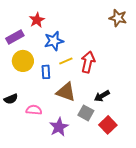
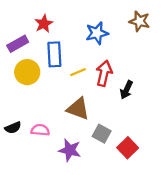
blue star: (54, 41) -> (97, 33), moved
blue rectangle: (46, 72) -> (54, 54), moved, size x1.5
black arrow: (102, 96) -> (126, 90), moved, turned -35
black semicircle: (11, 99) -> (13, 128), moved
purple star: (59, 127) -> (70, 150), turned -30

